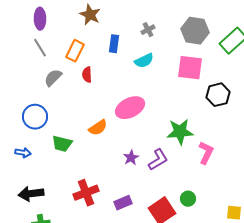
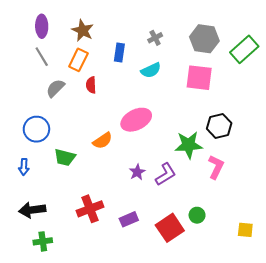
brown star: (90, 15) -> (83, 30), moved
black hexagon: (218, 95) -> (219, 126), moved
blue arrow: (23, 153) -> (24, 167), turned 84

